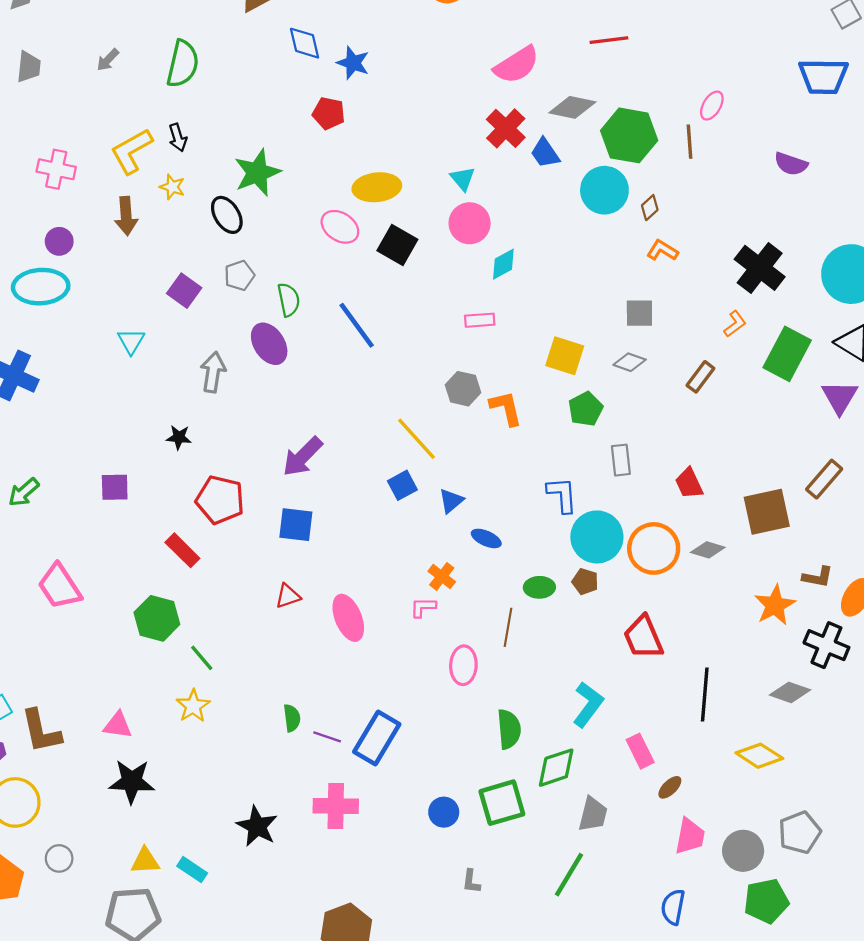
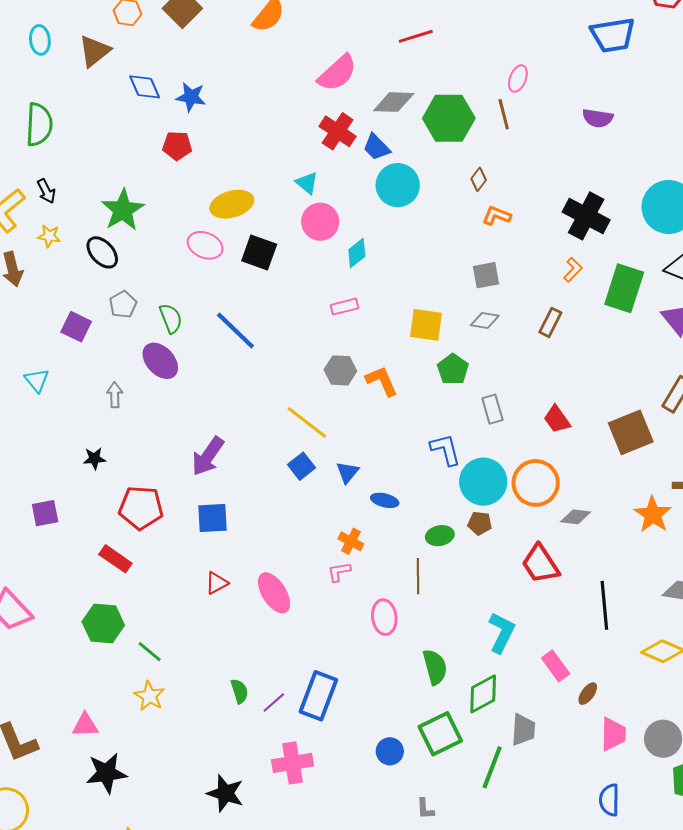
cyan circle: (604, 190) -> (398, 185), moved
gray arrow: (213, 372) -> (115, 395), size x0.7
gray diamond: (708, 550) -> (576, 517), moved
purple line: (327, 737) -> (274, 703), turned -50
green line: (569, 875) -> (492, 767), moved

